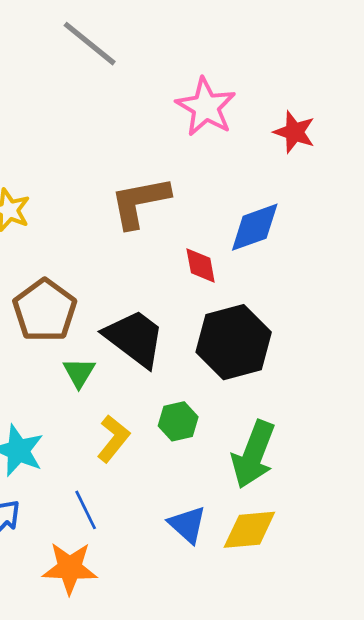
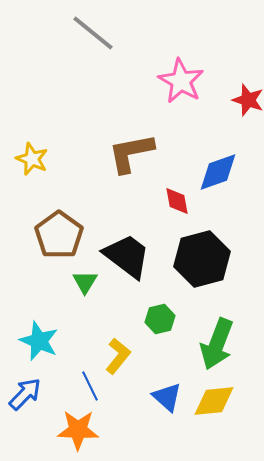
yellow L-shape: (113, 439) -> (118, 356), moved

